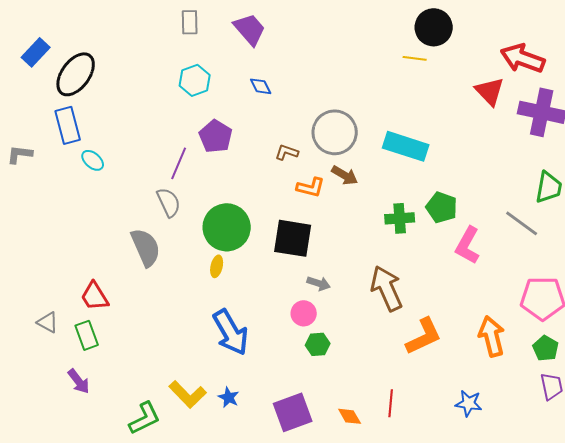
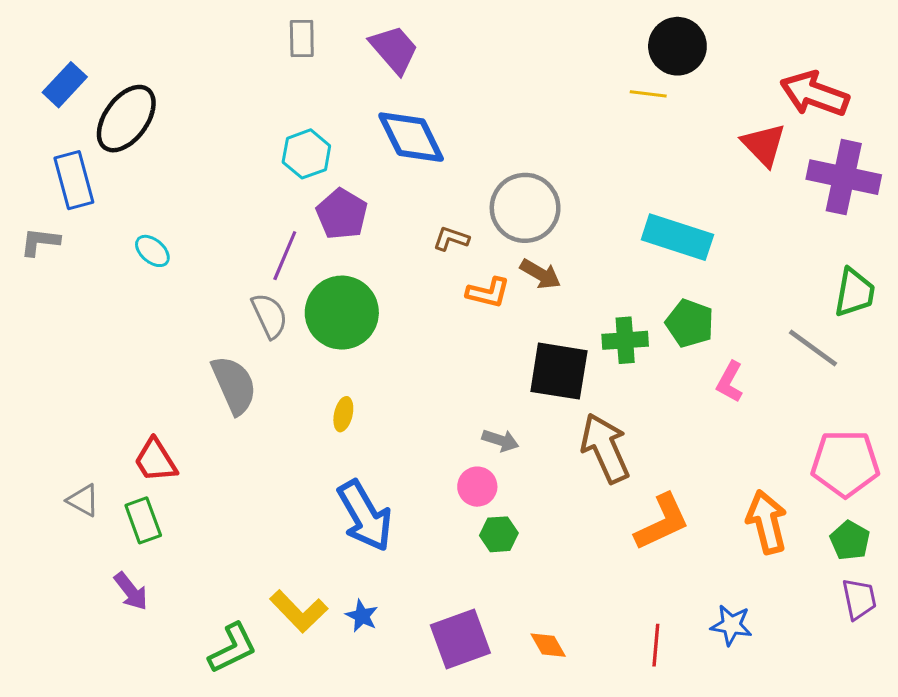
cyan hexagon: (195, 80) -> (306, 154), moved
blue diamond: (261, 86) -> (411, 137), size x2.0
blue rectangle: (68, 125) -> (74, 180), moved
cyan rectangle: (406, 146) -> (677, 237), moved
green circle: (227, 227) -> (342, 313), moved
black square: (293, 238) -> (559, 371), moved
pink L-shape: (468, 245) -> (730, 382), size x0.7
red line: (391, 403) -> (656, 645), moved

